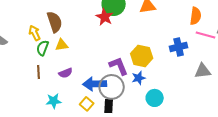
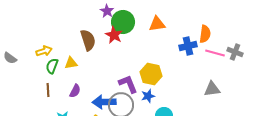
brown semicircle: (55, 22) -> (88, 40), moved
yellow arrow: (35, 33) -> (44, 51), turned 98
blue cross: (179, 47) -> (188, 46), moved
purple semicircle: (66, 73) -> (75, 91), turned -40

